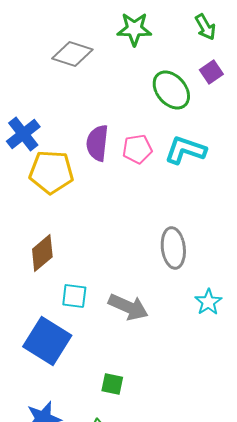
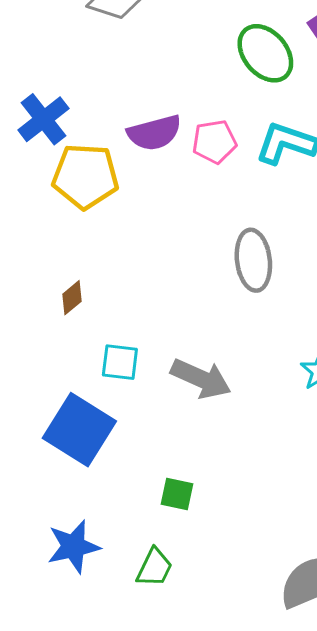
purple semicircle: (97, 143) -> (154, 133), turned -111
gray ellipse: (173, 248) -> (253, 260), moved
brown diamond: (42, 253) -> (72, 298), size x0.6

